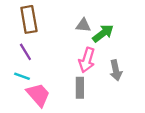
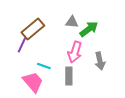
brown rectangle: (29, 19) -> (33, 29), moved, turned 60
purple line: (25, 52) -> (22, 45), turned 56
cyan line: (22, 76) -> (44, 66), moved

